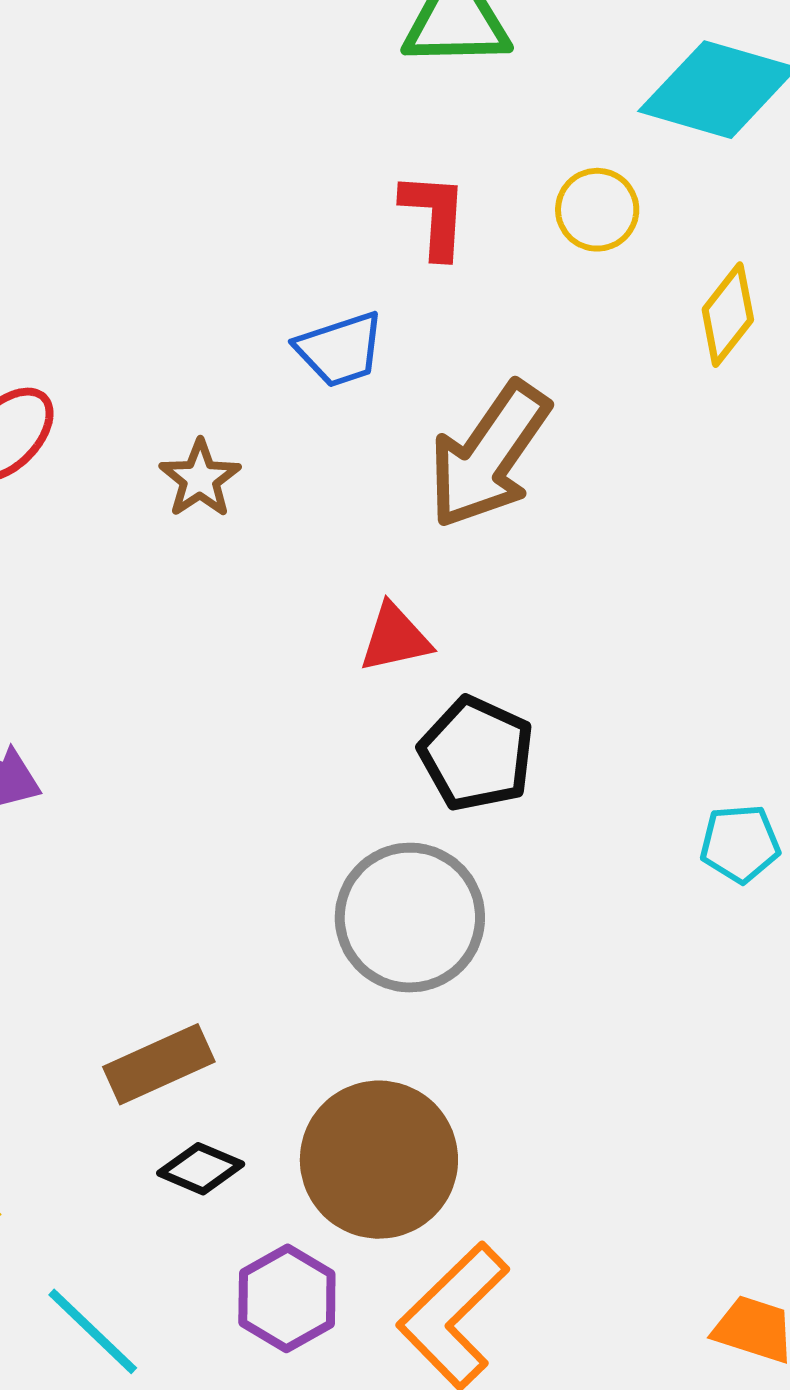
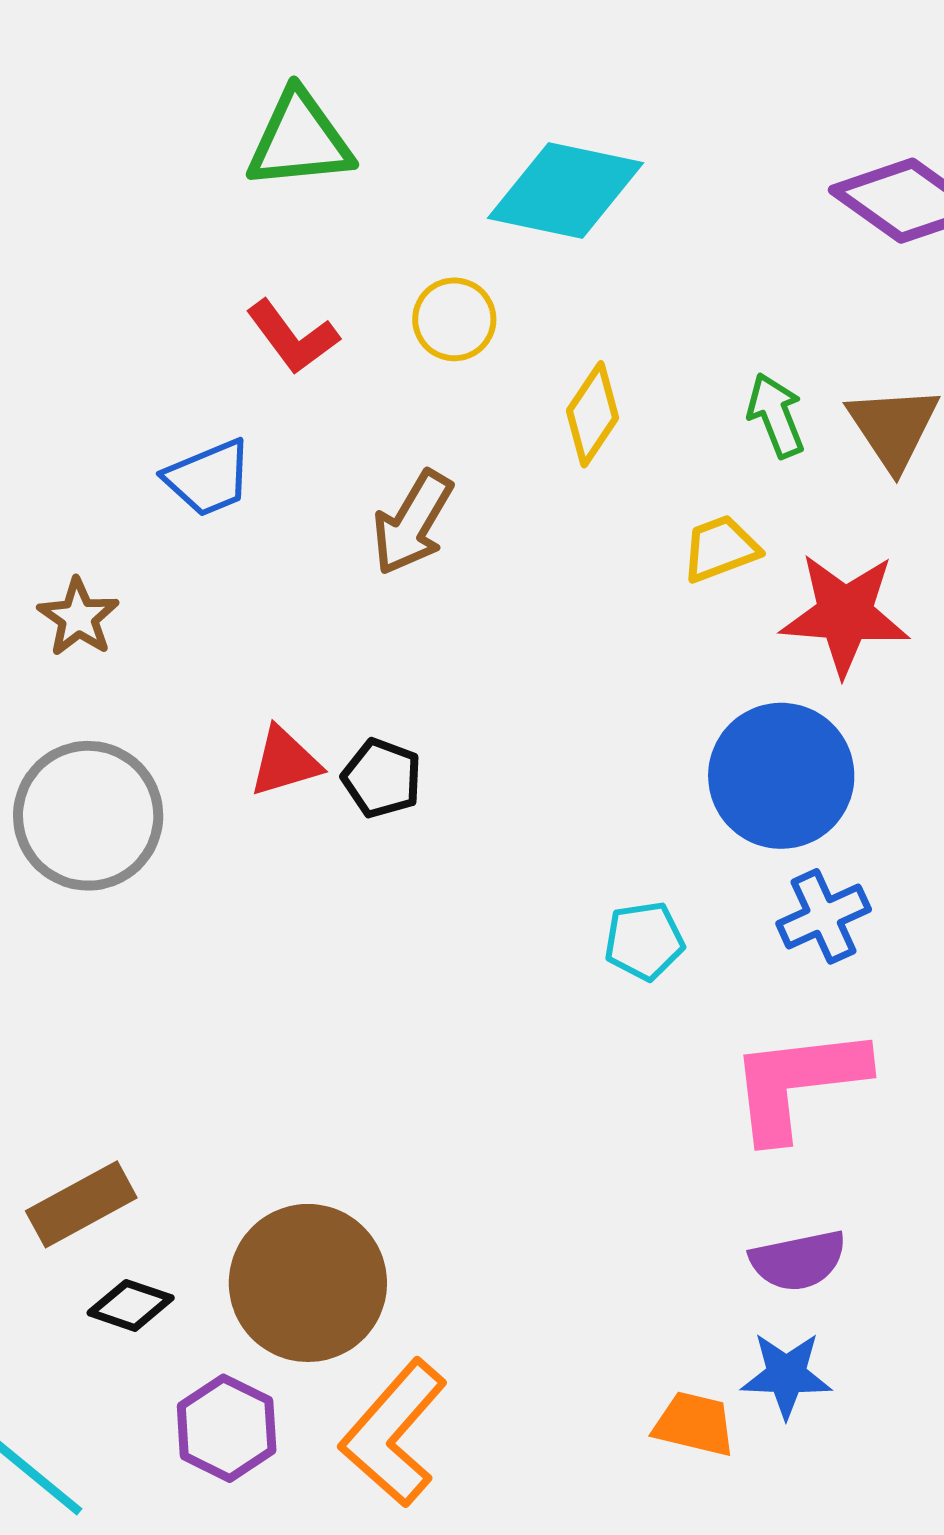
red L-shape: (434, 215) -> (292, 337), turned 144
brown arrow: (489, 455) -> (413, 523), moved, size x0.7
black pentagon: (476, 754) -> (382, 778), moved, size x0.7
gray circle: (410, 918) -> (88, 816), moved

